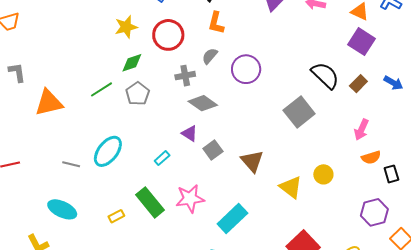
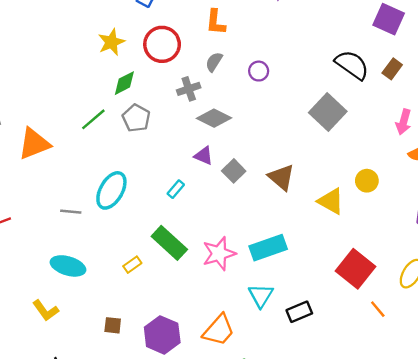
purple circle: (246, 69) -> (259, 71), size x0.6
pink star: (190, 198) -> (219, 254), moved
cyan rectangle: (232, 219) -> (268, 248), turned 32

